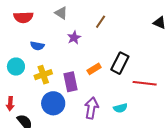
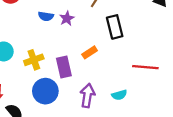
blue semicircle: (37, 46) -> (46, 16), moved
black rectangle: (120, 63) -> (115, 27), moved, turned -40

